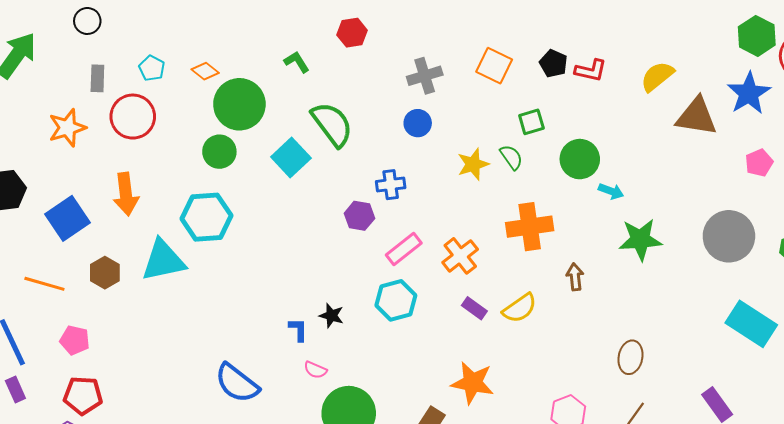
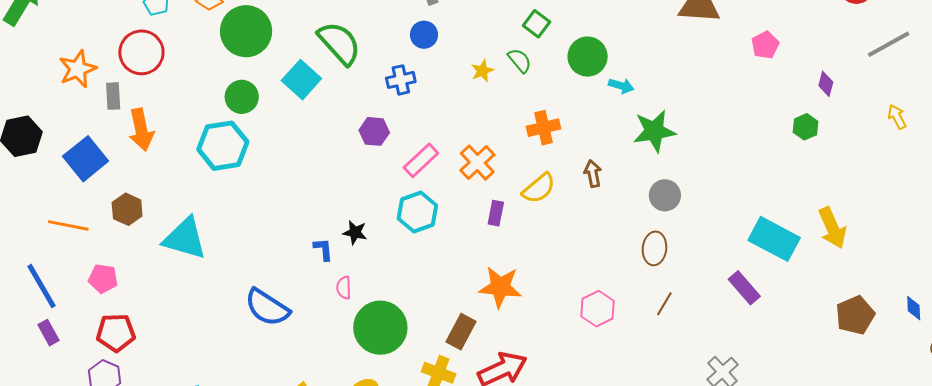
gray rectangle: (97, 78) -> (113, 96), moved
green square: (531, 122) -> (536, 24), turned -32
green circle: (219, 152) -> (242, 97), moved
yellow star: (473, 164) -> (482, 71), size x0.7
blue cross: (391, 185) -> (401, 80), moved
orange cross: (530, 227) -> (544, 128), size x0.7
gray circle: (729, 236) -> (665, 195), moved, size x0.6
cyan triangle: (163, 260) -> (185, 238), moved, turned 33
purple rectangle: (474, 308) -> (496, 213), turned 70
yellow semicircle: (520, 308) -> (539, 188), moved
cyan rectangle: (751, 324) -> (774, 239), moved
pink semicircle: (315, 370) -> (344, 288), turned 70

